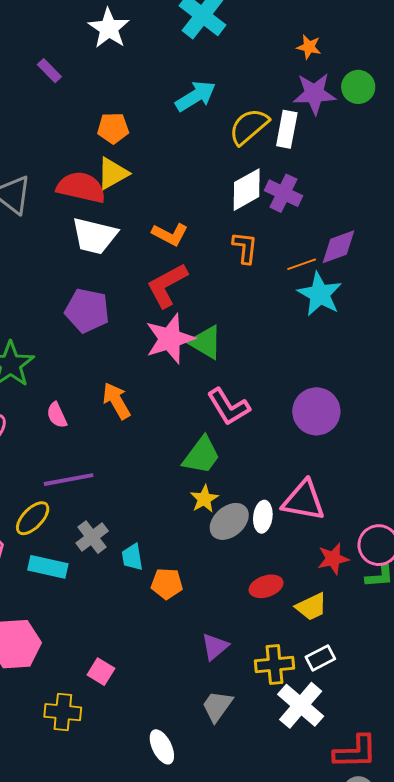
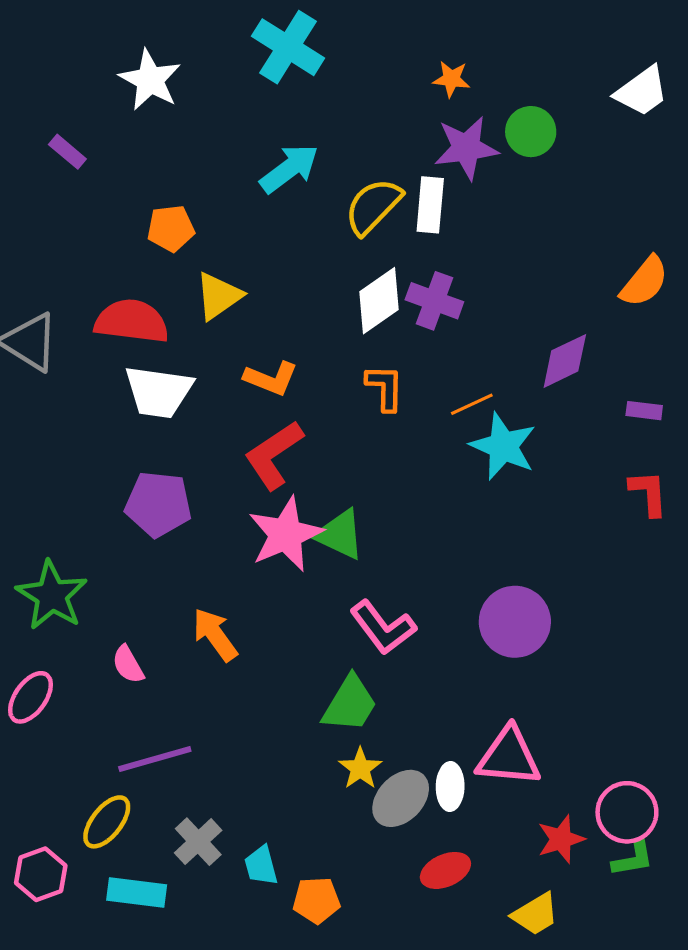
yellow triangle: (113, 173) -> (219, 296), moved
purple diamond: (339, 247) -> (565, 361), moved
red ellipse: (266, 586) -> (445, 870), moved

